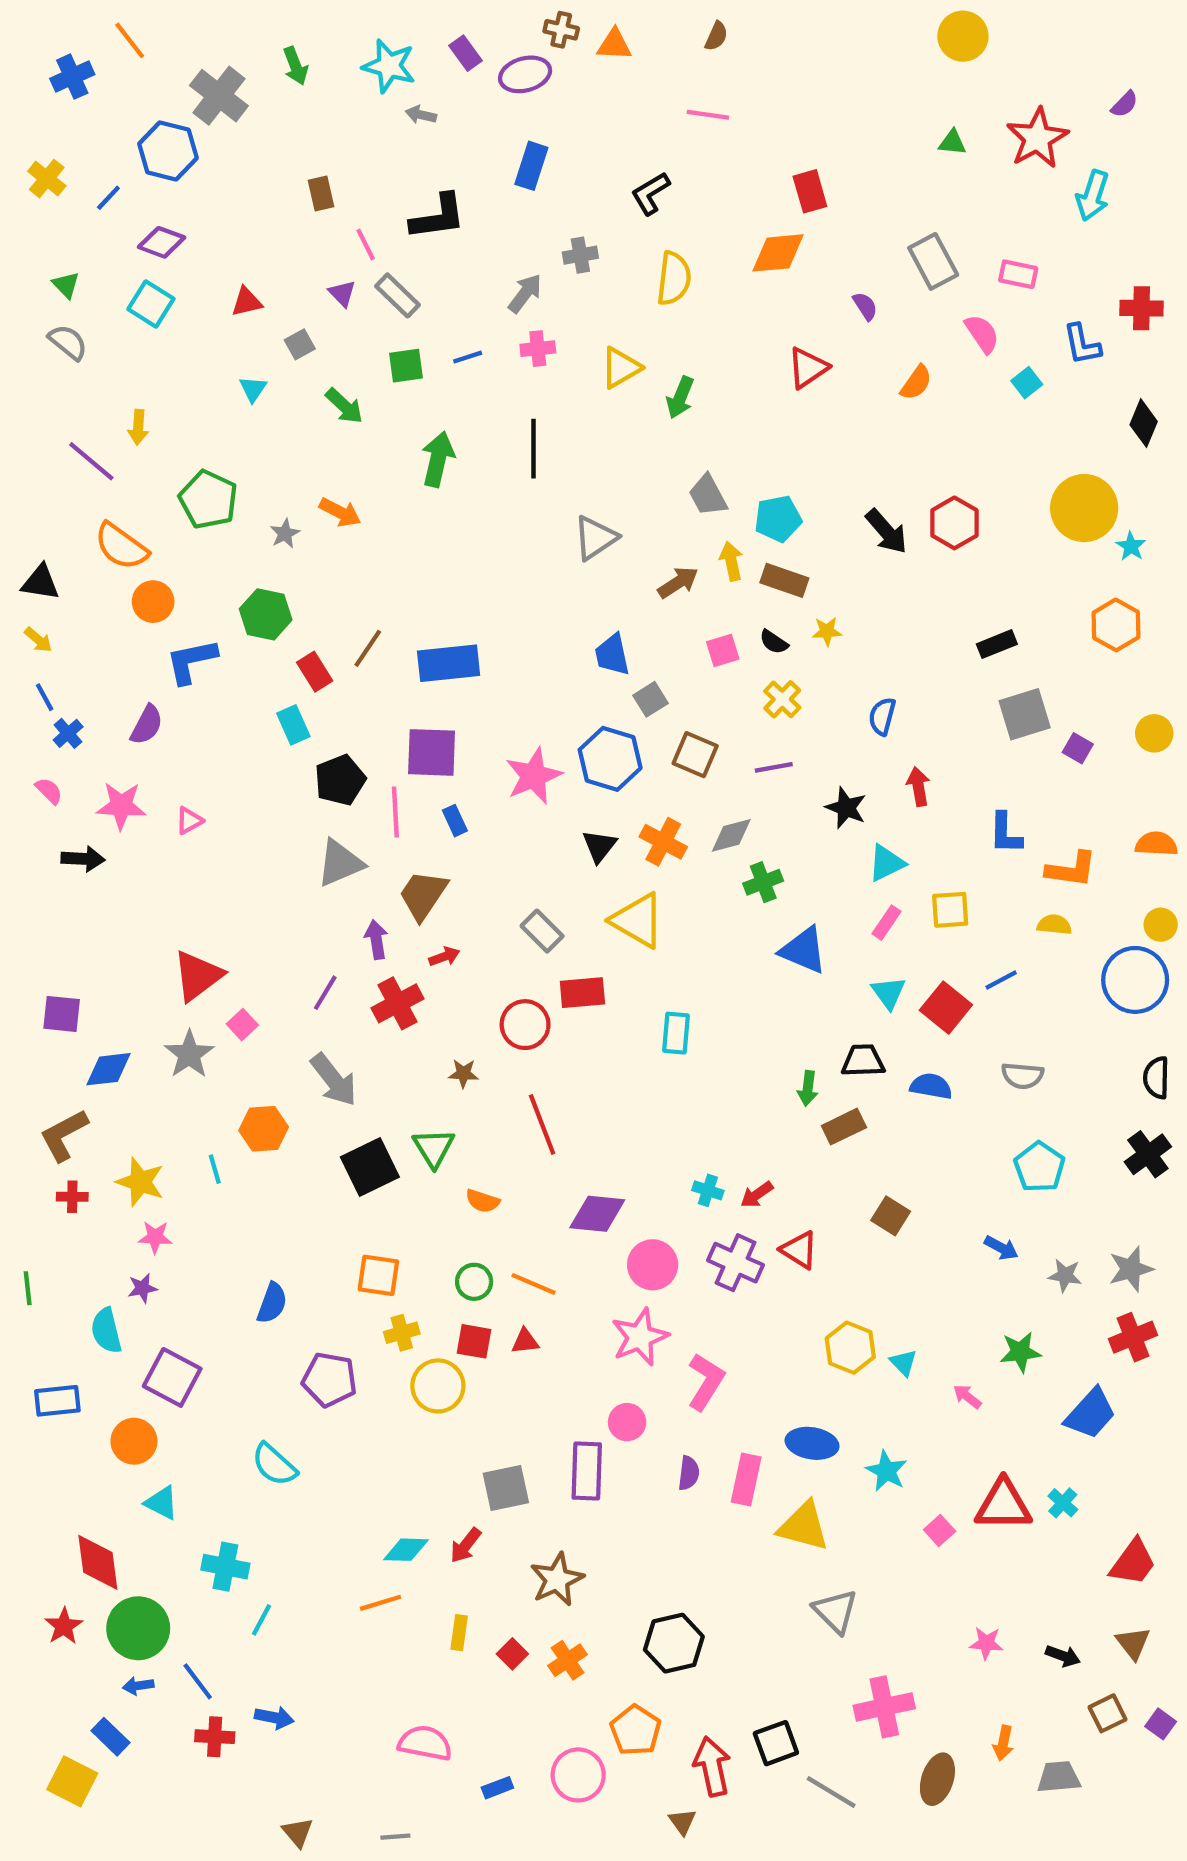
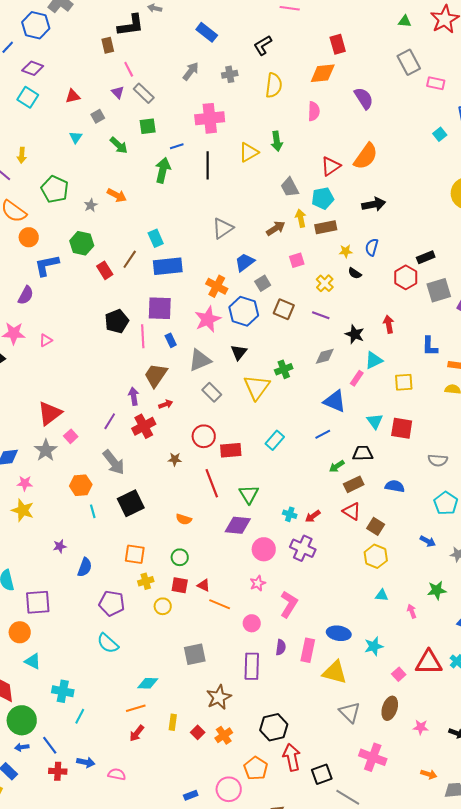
blue rectangle: (531, 166) -> (207, 32), turned -70
black L-shape: (438, 217) -> (131, 25), moved
gray rectangle: (933, 261) -> (409, 62), moved
gray arrow: (525, 293) -> (191, 71), moved
purple semicircle: (865, 306) -> (364, 98), size x1.6
pink semicircle: (982, 334) -> (314, 111), moved, turned 36
pink cross: (538, 349) -> (210, 118), size x1.8
blue line: (468, 357) -> (177, 146), moved
yellow triangle: (621, 368) -> (249, 152), moved
red triangle: (808, 368) -> (331, 166), moved
orange semicircle: (916, 383) -> (366, 156), moved, size x1.6
green arrow: (680, 398) -> (277, 141), turned -30
red hexagon: (954, 523) -> (406, 277), moved
black arrow: (886, 531) -> (374, 204), turned -60
gray triangle: (595, 538) -> (223, 228), moved
brown rectangle: (784, 580) -> (326, 227), turned -30
black semicircle: (774, 642) -> (355, 273), moved
blue trapezoid: (612, 655) -> (245, 262), turned 65
blue semicircle: (882, 716) -> (372, 247), moved
cyan rectangle: (293, 725) -> (156, 238), moved
purple line: (774, 767) -> (321, 315), turned 30
gray diamond: (731, 835) -> (325, 356), moved
orange cross: (663, 842) -> (217, 286), moved
gray triangle: (340, 863) -> (200, 360), moved
green cross: (763, 882) -> (284, 369), moved
yellow triangle: (638, 920) -> (257, 387), turned 36
pink rectangle: (886, 923) -> (357, 378), moved
blue line: (1001, 980) -> (323, 434), moved
red rectangle: (582, 993) -> (231, 450), moved
red square: (946, 1008) -> (402, 428), turned -30
cyan rectangle: (676, 1033) -> (275, 440), turned 36
blue semicircle: (931, 1086) -> (395, 486), moved
green arrow: (808, 1088) -> (337, 466), turned 49
green triangle: (434, 1148) -> (249, 494), moved
cyan line: (215, 1169) -> (93, 511), moved
pink star: (155, 1237) -> (25, 483), moved
red triangle: (799, 1250) -> (352, 511), moved
orange line: (534, 1284) -> (220, 604), moved
purple star: (142, 1288) -> (60, 546), moved
pink star: (640, 1337) -> (258, 583), size x0.6
red triangle: (525, 1341) -> (204, 585), turned 32
yellow hexagon: (850, 1348) -> (376, 556), moved
cyan triangle: (903, 1363) -> (382, 595), turned -40
purple square: (172, 1377) -> (38, 602), turned -32
yellow circle: (438, 1386) -> (163, 606), size x0.7
pink arrow: (967, 1397) -> (412, 611), turned 32
cyan semicircle: (274, 1465) -> (108, 643), moved
purple rectangle: (587, 1471) -> (252, 666), moved
cyan star: (886, 1471) -> (374, 646), turned 30
red arrow: (466, 1545) -> (137, 733), moved
pink cross: (884, 1707) -> (373, 757), turned 32
pink semicircle: (425, 1743) -> (117, 774), moved, size x0.7
orange arrow: (1003, 1743) -> (429, 774), turned -84
red arrow: (712, 1766) -> (292, 757), moved
brown ellipse: (937, 1779) -> (390, 708), moved

